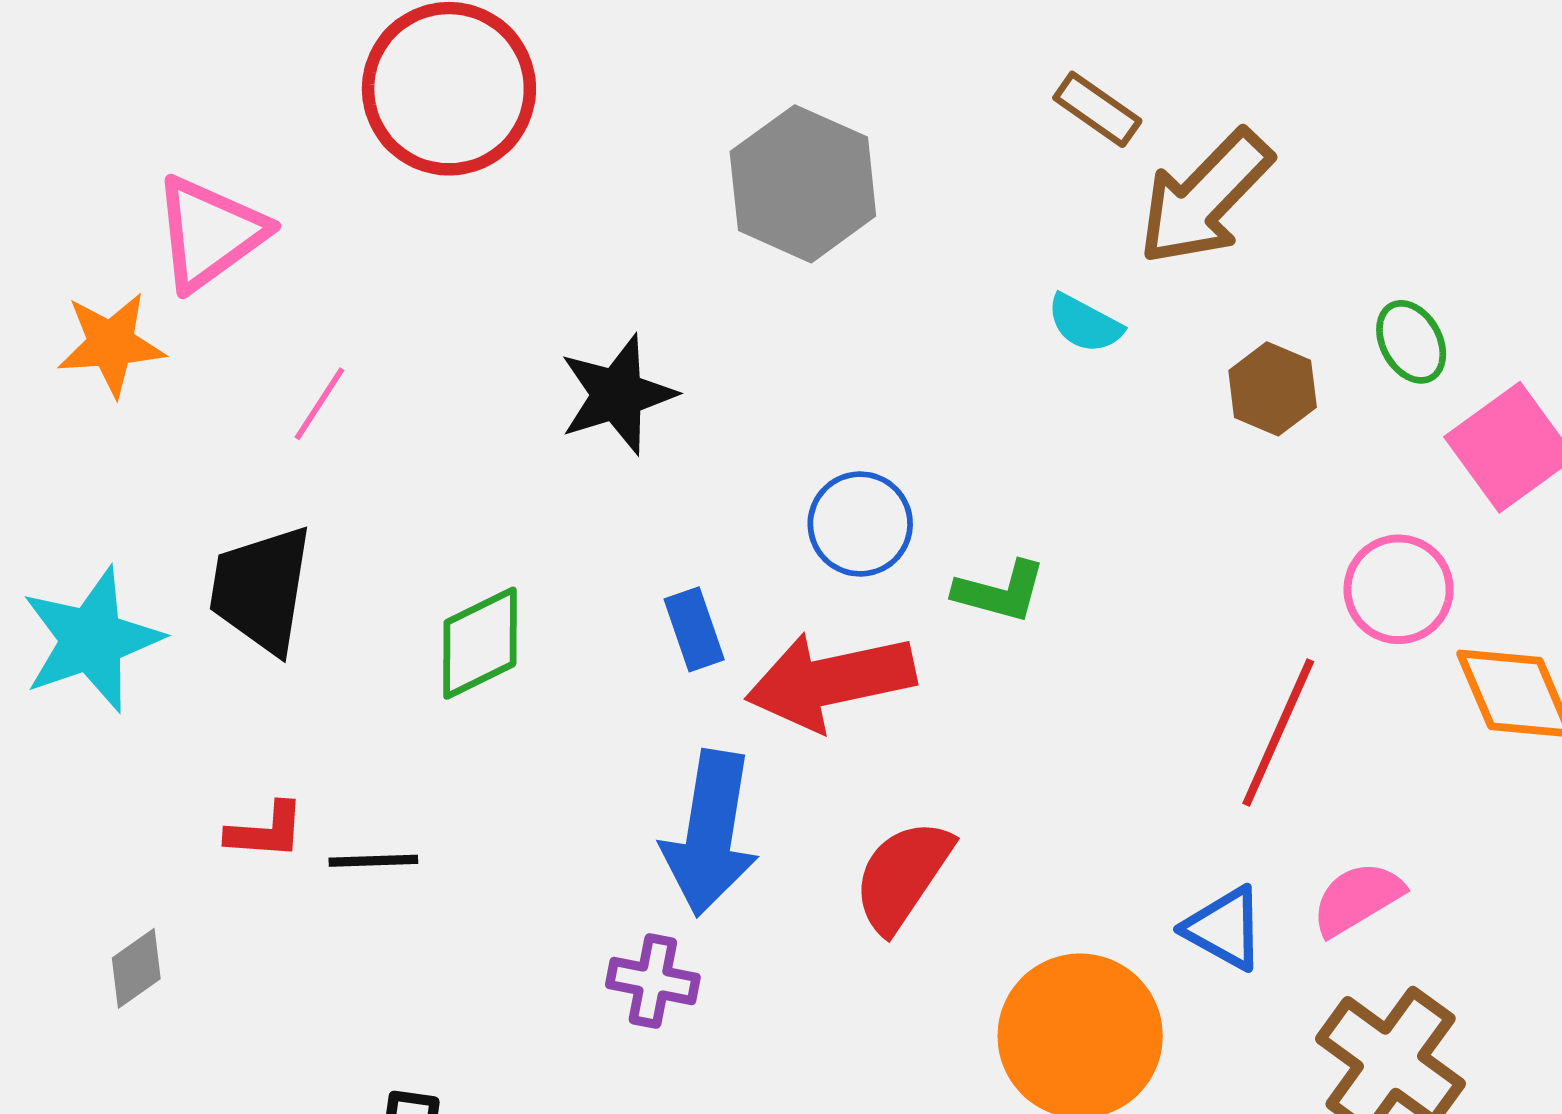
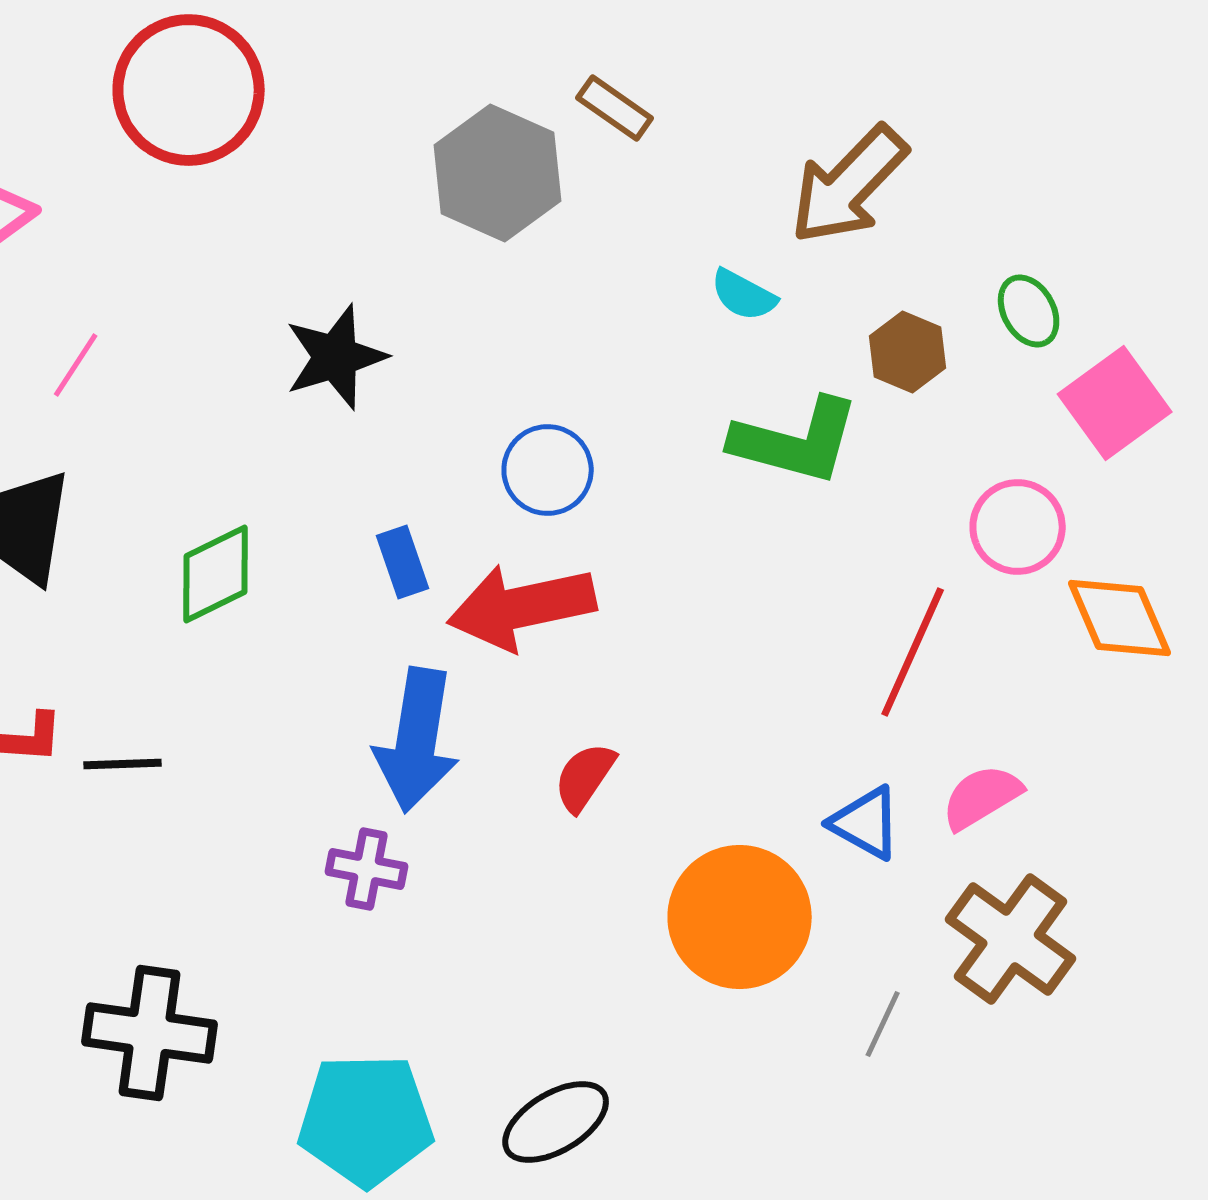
brown rectangle: (1097, 109) -> (615, 108), moved
green L-shape: (1000, 592) -> (796, 441), moved, size x1.6
red semicircle: (903, 876) -> (585, 777), size x0.7

